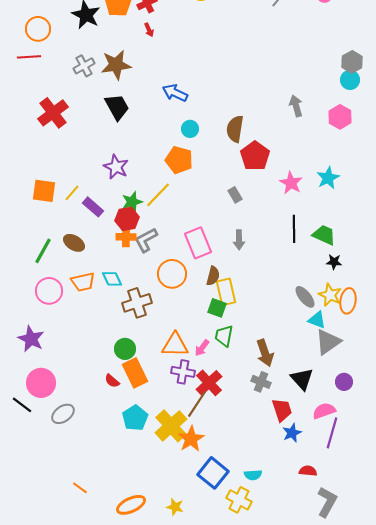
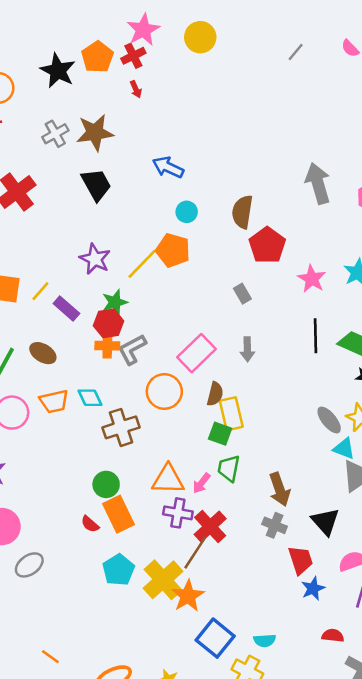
gray arrow: (296, 106) -> (318, 183), size x1.5
yellow line: (158, 195) -> (142, 264), moved
pink rectangle: (198, 243) -> (197, 353), turned 68

